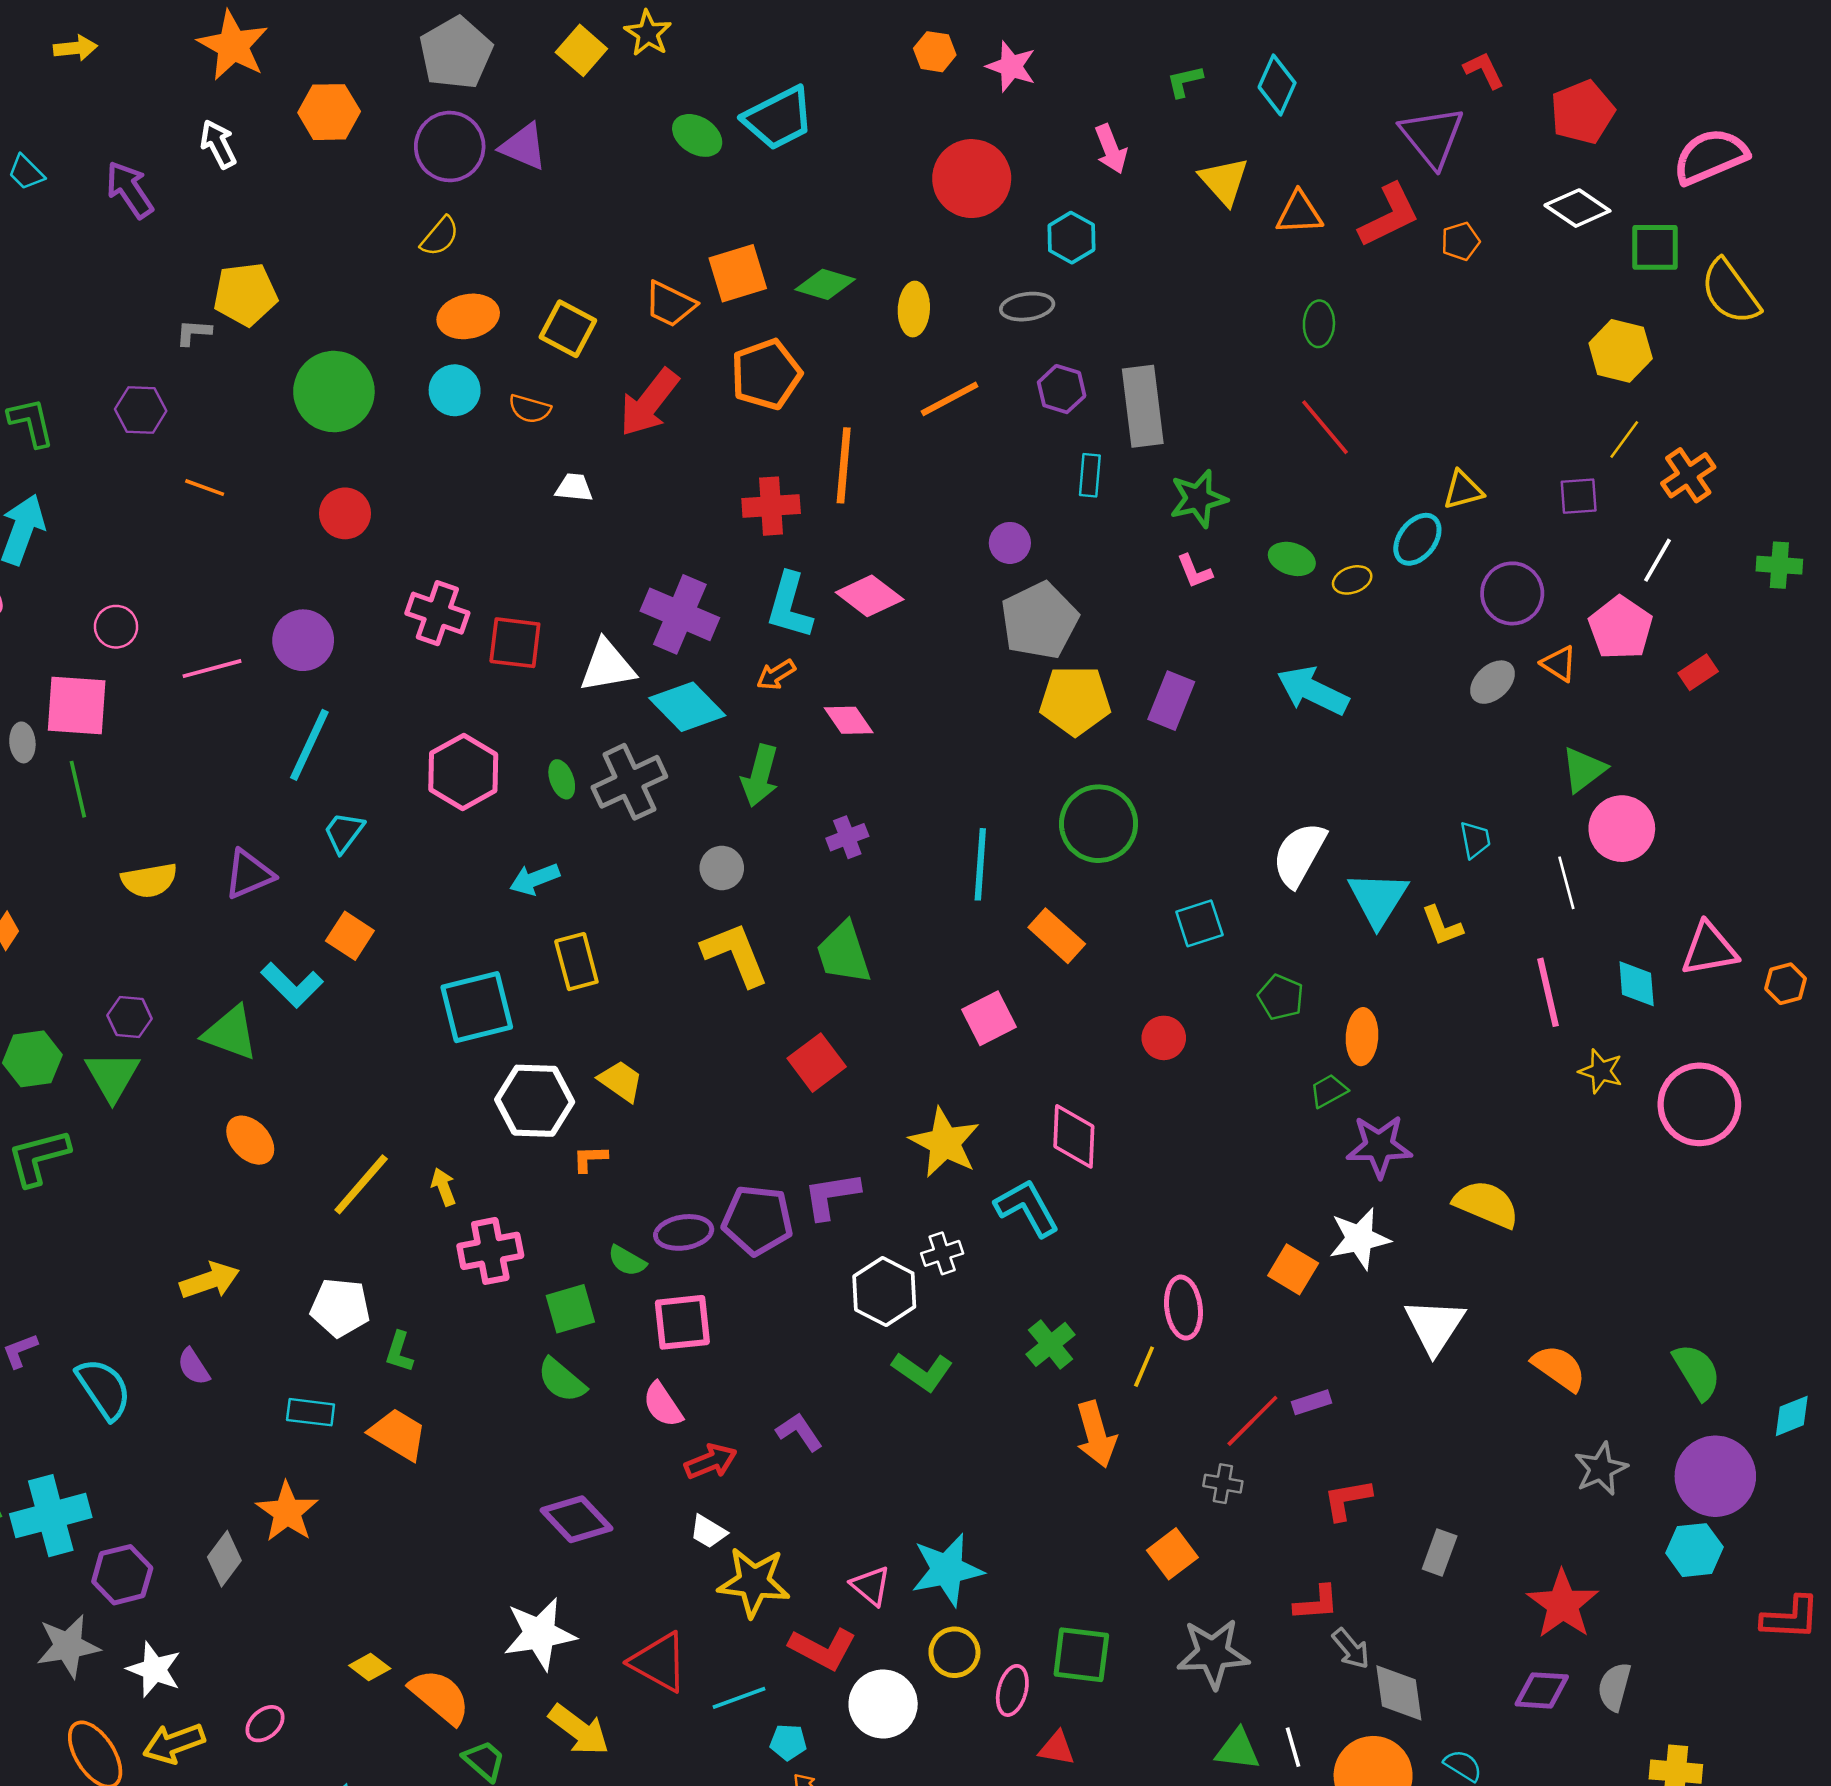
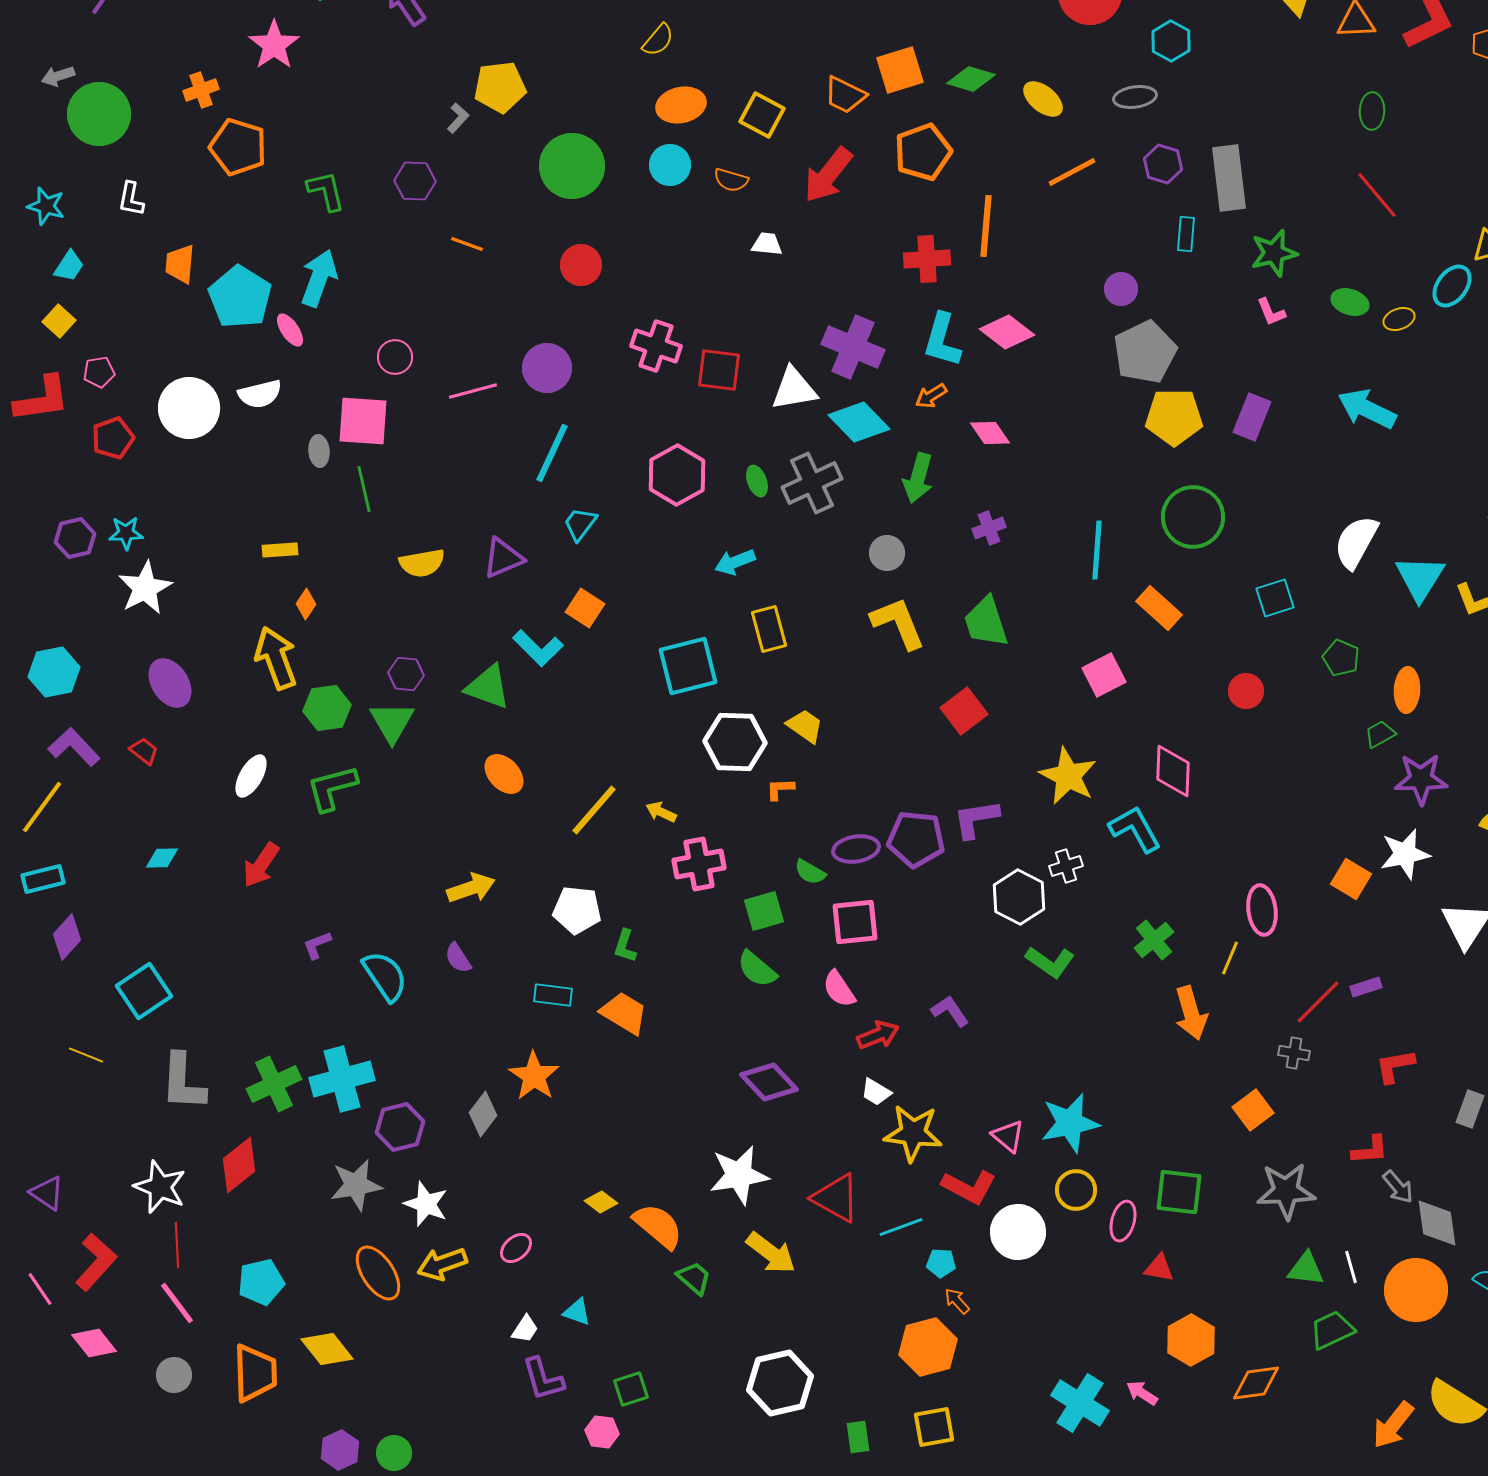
yellow ellipse: (914, 309) -> (1043, 99), turned -54
gray L-shape: (194, 332) -> (458, 118), turned 128
yellow arrow: (444, 1187) -> (661, 812), turned -44

